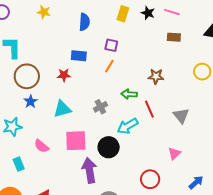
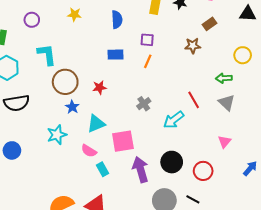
brown rectangle: (174, 37) -> (209, 24), turned -32
red star: (64, 75) -> (99, 87), moved
brown star: (156, 76) -> (193, 46), moved
green arrow: (129, 94) -> (224, 78), moved
cyan triangle: (62, 109) -> (96, 124), moved
black circle: (109, 147) -> (172, 162), moved
cyan rectangle: (19, 164) -> (103, 169), moved

